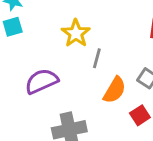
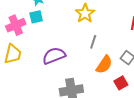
yellow star: (76, 33) -> (85, 13), moved

